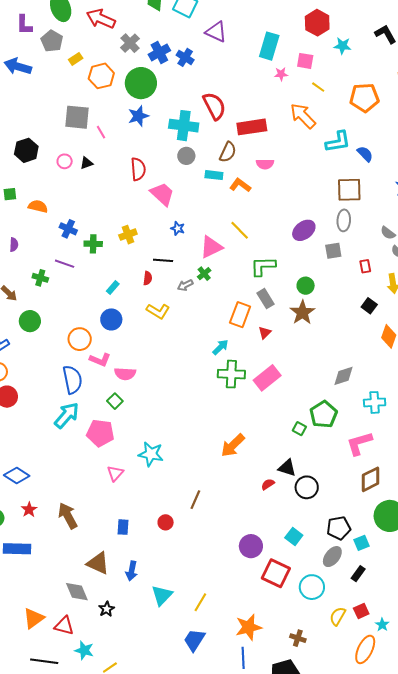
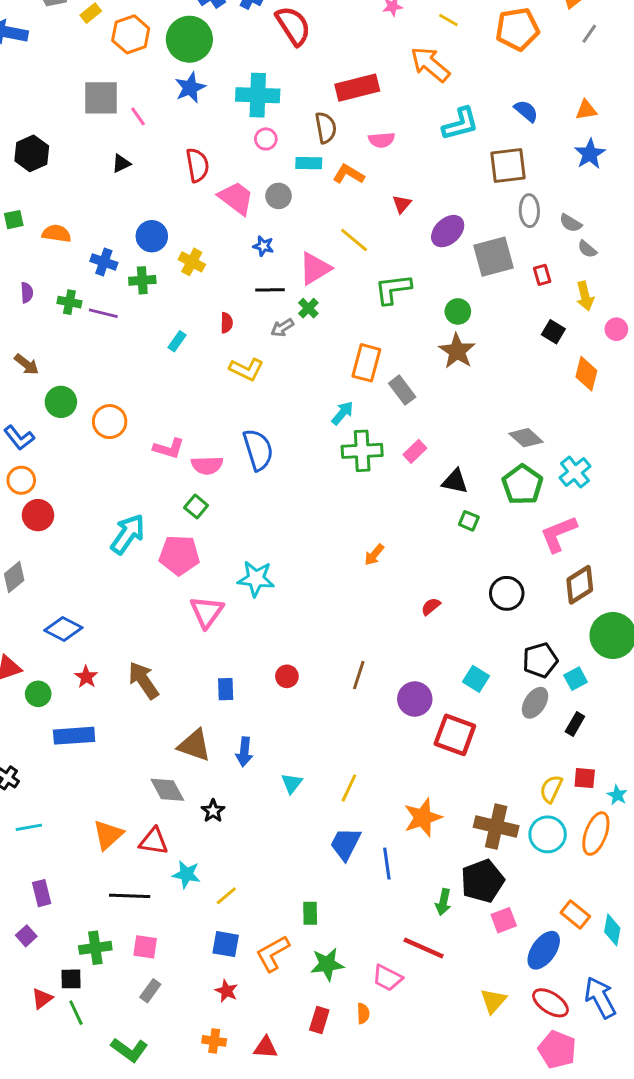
red semicircle: (214, 106) -> (293, 26), moved
cyan L-shape: (338, 142) -> (460, 124), moved
brown semicircle: (228, 152) -> (326, 128), turned -30
gray circle: (186, 156) -> (279, 196), moved
pink circle: (65, 161) -> (266, 139), moved
gray ellipse: (344, 220) -> (529, 211), moved
yellow cross: (128, 235) -> (192, 262), turned -36
gray square: (333, 251) -> (494, 257), size x1.6
black line: (163, 260) -> (270, 290), moved
green cross: (40, 278) -> (69, 302), moved
gray rectangle: (265, 299) -> (402, 390), moved
blue circle: (111, 319) -> (152, 236), moved
red triangle: (265, 333) -> (402, 204), moved
orange circle: (80, 339) -> (110, 422), moved
gray diamond: (344, 376) -> (526, 438), turned 65
pink rectangle: (267, 378) -> (415, 451), size x0.6
blue semicircle: (72, 380) -> (258, 450), moved
cyan cross: (375, 402) -> (575, 472), turned -30
green pentagon: (323, 414) -> (522, 485), moved
orange arrow: (233, 445) -> (374, 555), size x0.6
black triangle: (287, 468) -> (455, 481), moved
pink triangle: (115, 473) -> (207, 612), size x1.4
black circle: (307, 487) -> (507, 593), moved
brown line: (195, 500) -> (359, 675), moved
cyan circle: (312, 587) -> (548, 834), moved
cyan triangle: (162, 595) -> (292, 783), size x0.7
red square: (361, 611) -> (585, 778), turned 35
brown cross: (298, 638) -> (496, 827), size x1.8
blue line: (243, 658) -> (387, 864), moved

